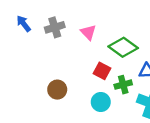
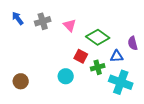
brown circle: (57, 90) -> (21, 81), moved
cyan circle: (101, 102) -> (66, 76), moved

